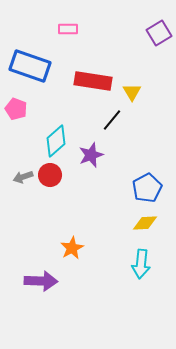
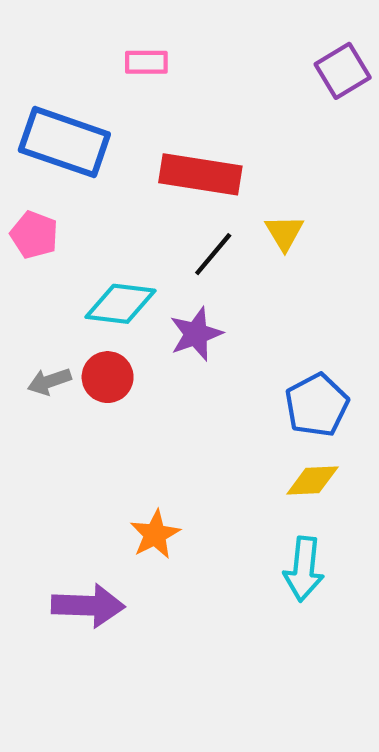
yellow triangle: (132, 92) -> (284, 233), moved
black line: (112, 120) -> (213, 254), moved
cyan diamond: (56, 141) -> (121, 304), turned 48

